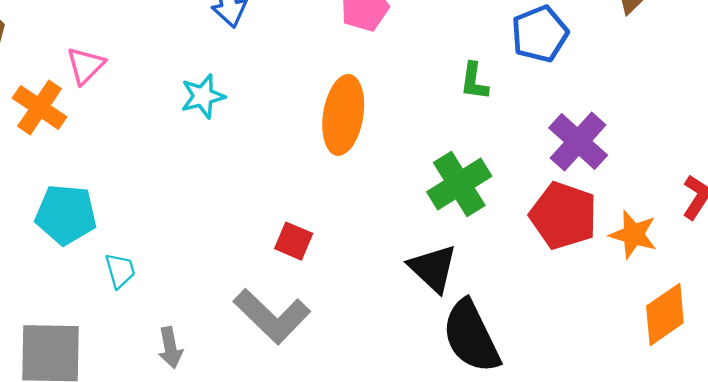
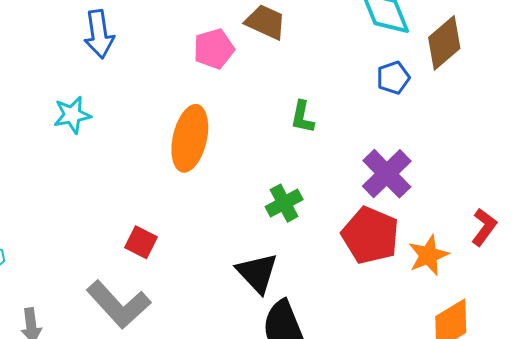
blue pentagon: (540, 34) -> (393, 78), moved, size x0.7
green cross: (459, 184) -> (284, 203), size x0.7
orange star: (633, 234) -> (428, 255), turned 30

